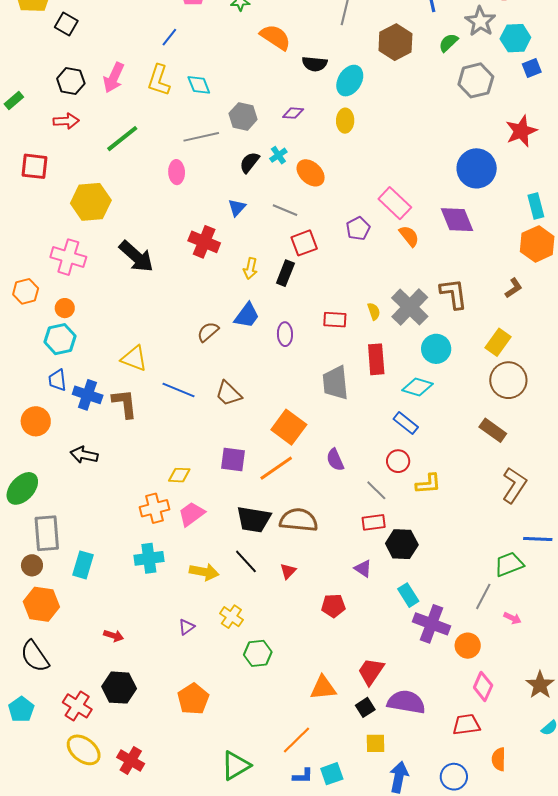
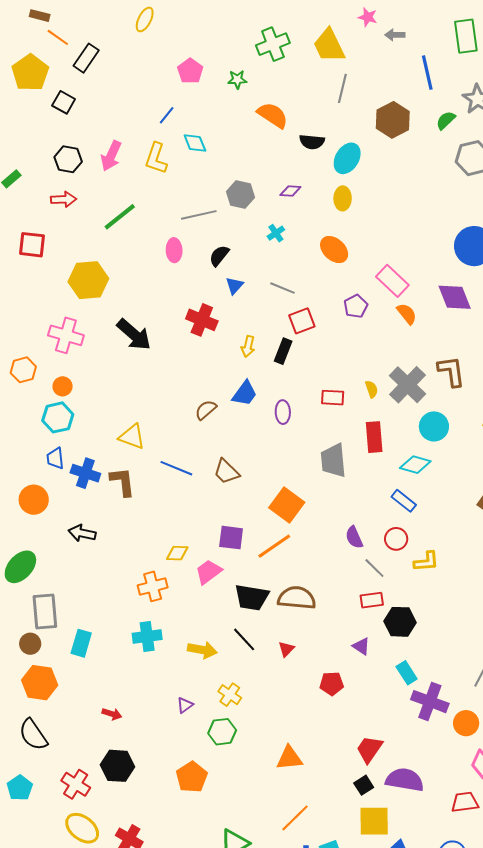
cyan diamond: (199, 85) -> (195, 143), moved
black semicircle: (249, 162) -> (219, 256), moved
orange ellipse: (311, 173) -> (334, 250), moved
purple semicircle: (335, 460) -> (354, 537), moved
pink trapezoid: (192, 514) -> (208, 572), moved
green hexagon: (258, 653) -> (222, 732), moved
orange triangle: (323, 688) -> (289, 758), moved
yellow square: (376, 743) -> (374, 821), size x1.6

